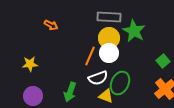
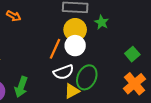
green star: (134, 31) -> (102, 22), size x0.6
green arrow: (70, 92) -> (21, 87), moved
yellow triangle: (106, 96) -> (72, 91), turned -49

